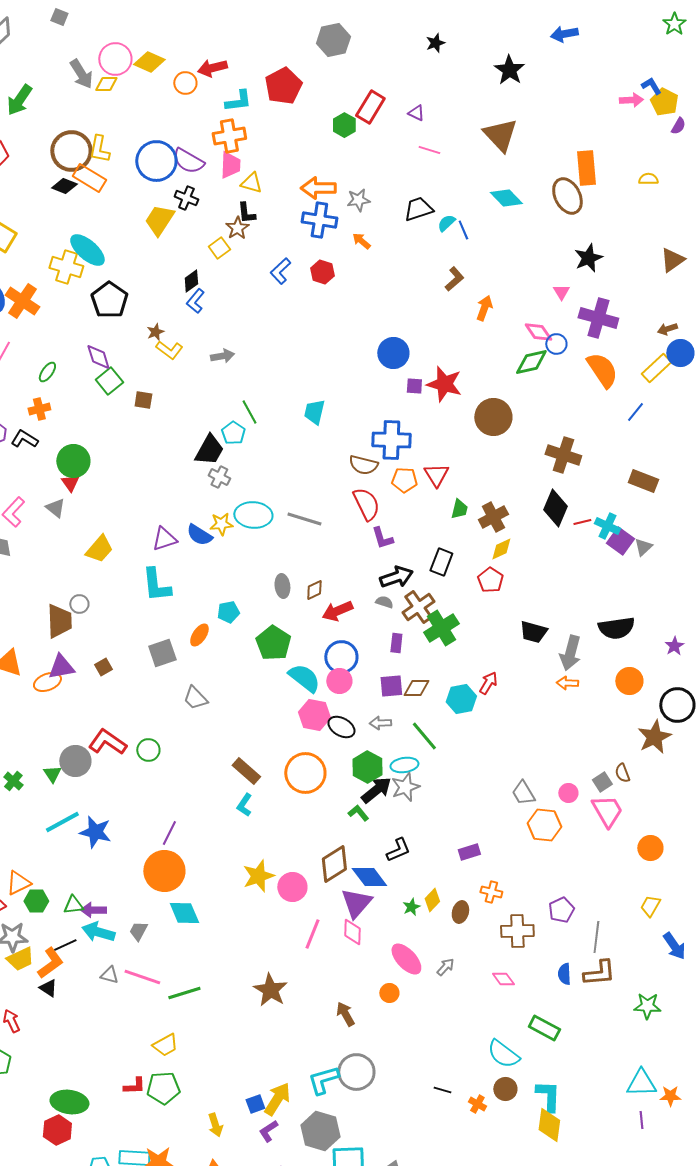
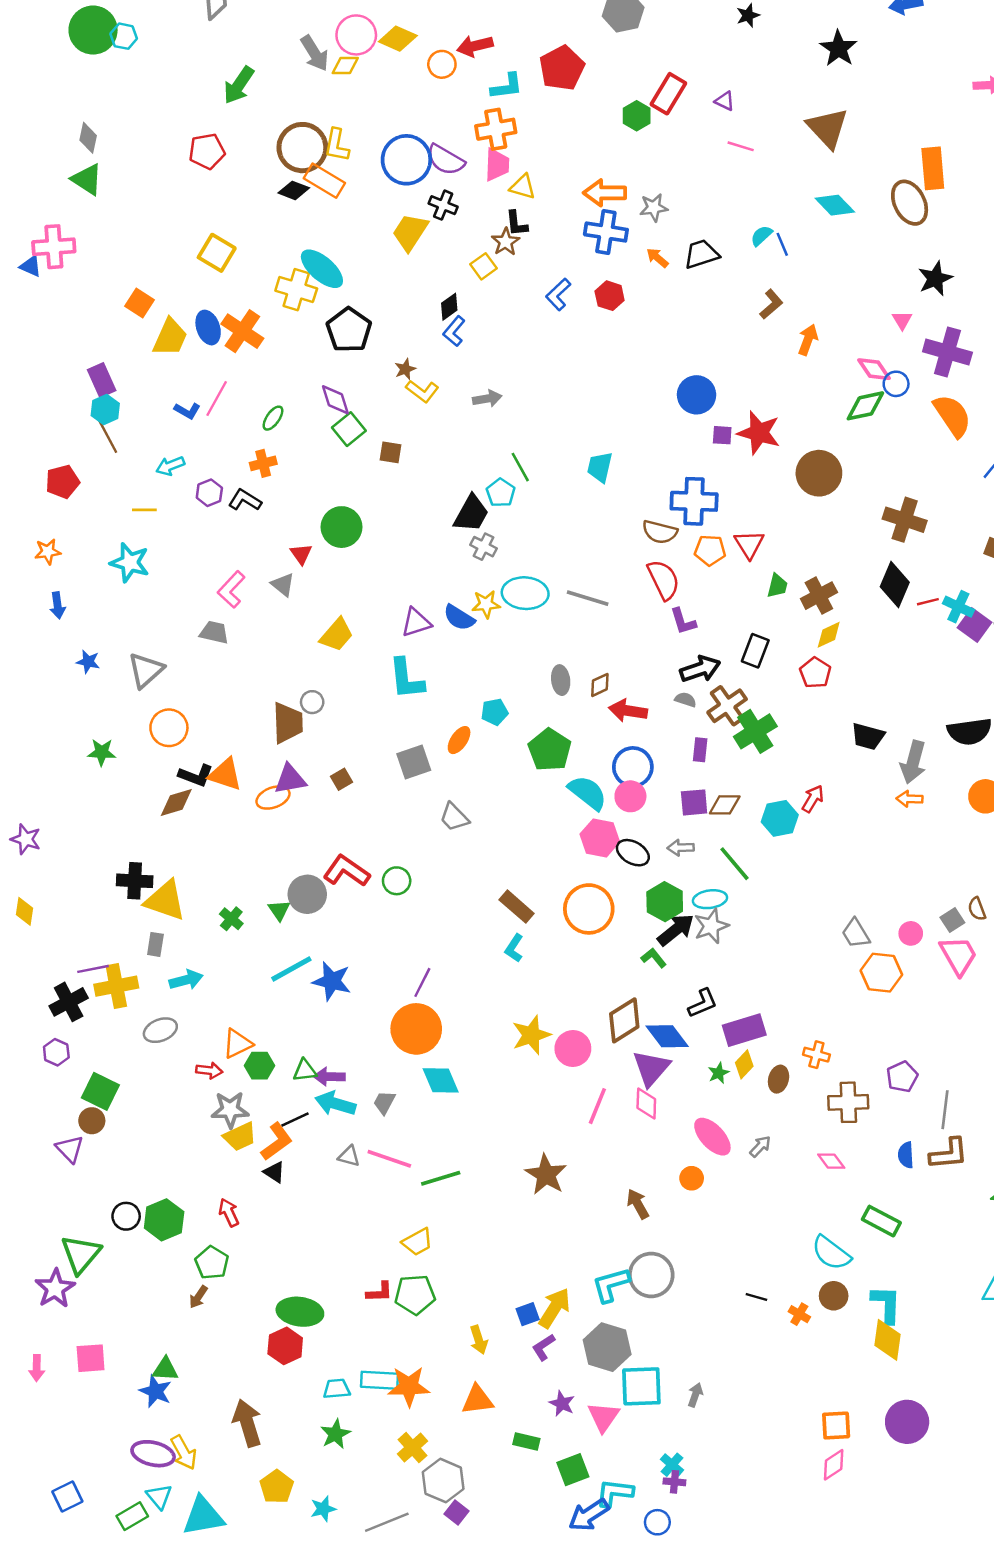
black trapezoid: (418, 209) -> (701, 254), moved
green circle: (73, 461) -> (342, 527), moved
red arrow: (337, 611) -> (628, 711), turned 32
purple rectangle: (469, 852) -> (744, 1030), moved, size x1.6

